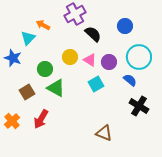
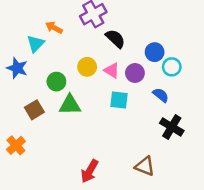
blue circle: (125, 26) -> (155, 52), moved
cyan circle: (139, 57) -> (172, 67), size x0.6
cyan square: (96, 84) -> (119, 100), turned 35
green triangle: (56, 88) -> (70, 105), turned -30
red arrow: (41, 119) -> (90, 171), moved
brown triangle: (104, 133) -> (145, 166), moved

